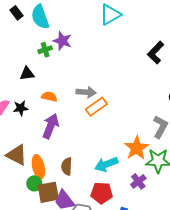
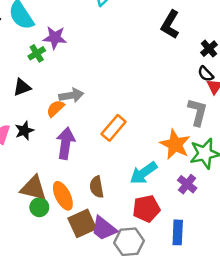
gray arrow: (86, 92) -> (71, 95), moved
orange semicircle: (49, 97) -> (55, 108), turned -42
orange rectangle: (96, 107) -> (114, 128), moved
green circle: (34, 183) -> (39, 207), moved

